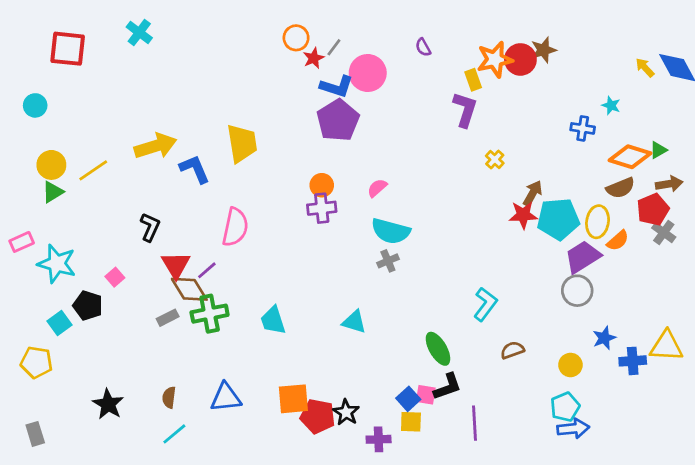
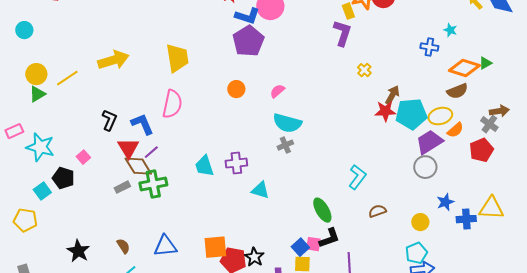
blue L-shape: (195, 169) -> (142, 124), moved
brown arrow: (669, 184) -> (499, 111), moved
purple cross: (322, 208) -> (236, 163), moved
red pentagon: (653, 210) -> (481, 150), moved
yellow ellipse: (598, 222) -> (440, 116), turned 65
pink semicircle: (235, 227) -> (172, 104), moved
cyan trapezoid: (273, 320) -> (204, 166), moved
brown semicircle: (169, 397) -> (123, 246), turned 140

